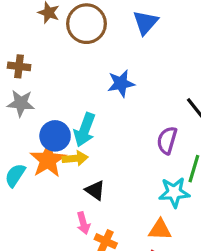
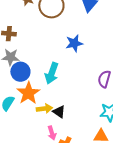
blue circle: (55, 136) -> (20, 72), moved
yellow arrow: (75, 158) -> (44, 109), moved

